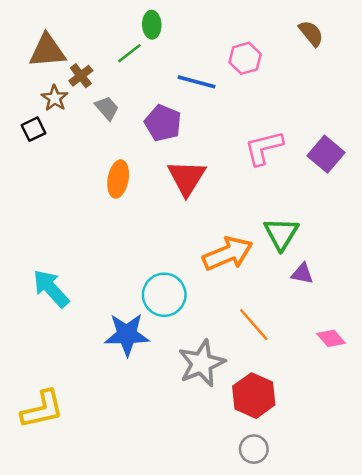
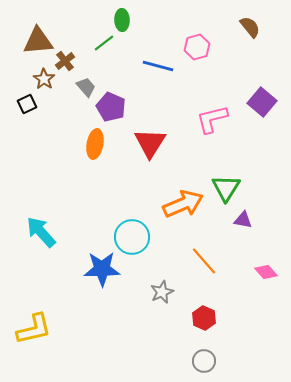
purple pentagon: (163, 123) -> (111, 107), moved
purple square: (326, 154) -> (262, 102), moved
gray star: (202, 363) -> (162, 292), size x0.6
red hexagon: (254, 396) -> (204, 318), size x0.7

